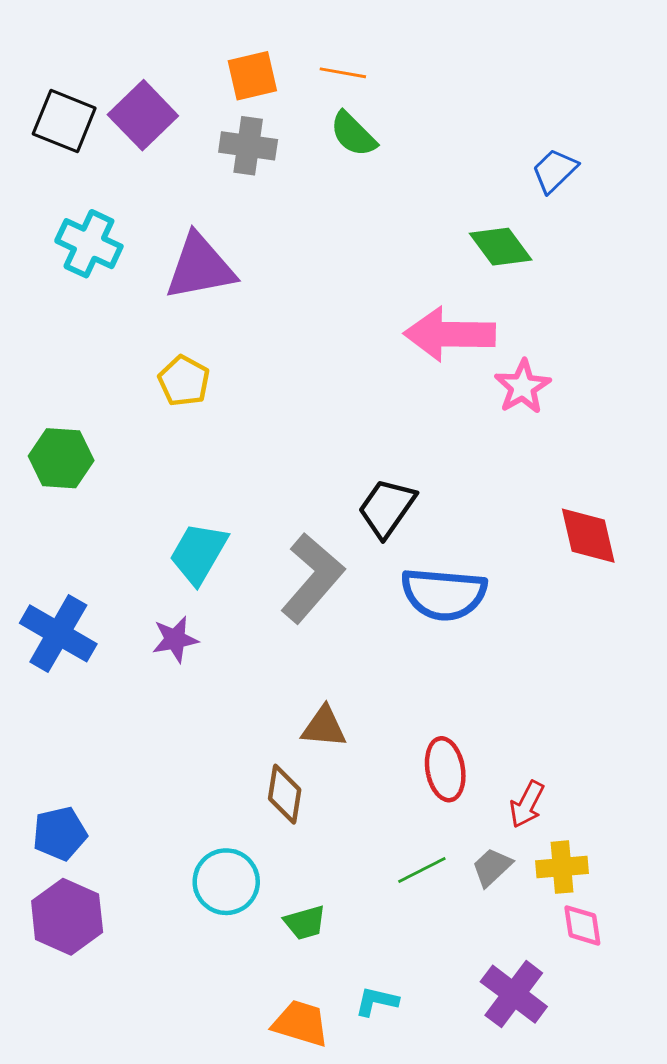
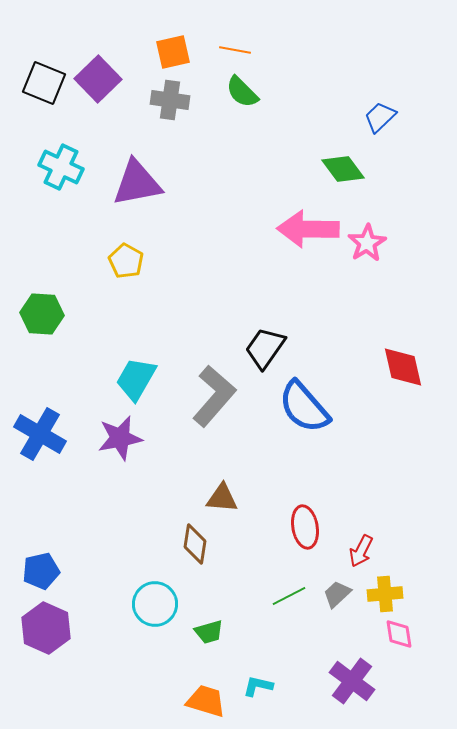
pink star: (523, 387) -> (367, 243), moved
blue semicircle: (444, 594) -> (304, 407), turned 44
purple star: (175, 639) -> (120, 438), size x1.4

